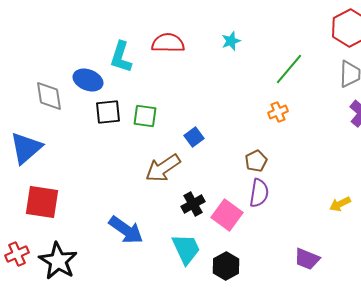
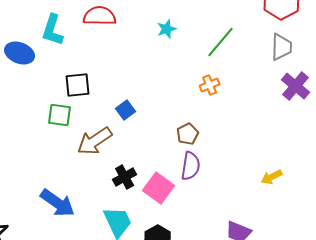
cyan star: (231, 41) -> (167, 29), moved
black square: (108, 112) -> (78, 85), moved
green square: (145, 116) -> (60, 115), moved

